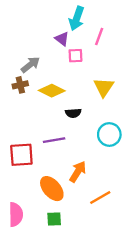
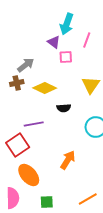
purple line: (54, 140) -> (34, 124), moved
red square: (21, 155) -> (18, 145), turned -30
orange ellipse: (52, 189) -> (29, 175), moved
orange line: (100, 198) -> (88, 199), moved

